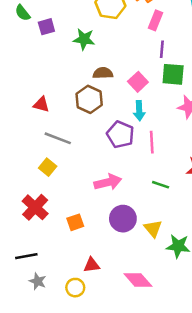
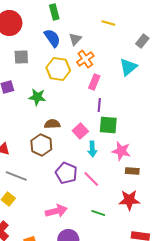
cyan arrow: (139, 111) -> (92, 149), moved
pink line: (152, 142) -> (91, 179), turned -42

